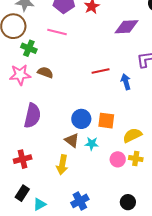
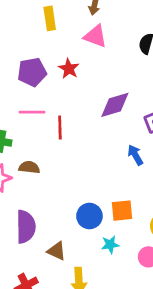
purple diamond: (127, 27) -> (115, 105), moved
red line: (101, 71) -> (60, 128), moved, turned -66
brown triangle: (72, 140) -> (57, 251), moved

